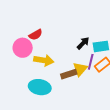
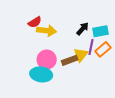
pink circle: (23, 48) -> (47, 60), moved
yellow arrow: (44, 60) -> (47, 31), moved

